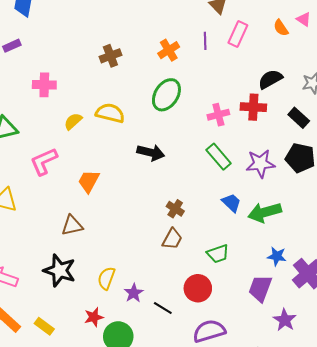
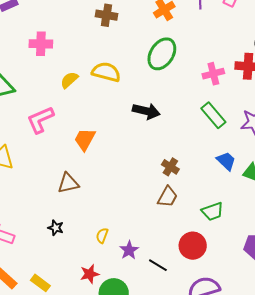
brown cross: (110, 56) -> (107, 15), turned 30
black star: (60, 270) -> (56, 228), size x0.5
yellow semicircle: (106, 278) -> (102, 236), size x0.7

